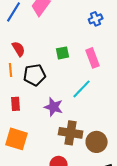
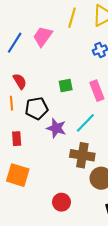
purple star: (54, 107) -> (56, 128), moved
brown cross: (71, 133) -> (82, 155), moved

